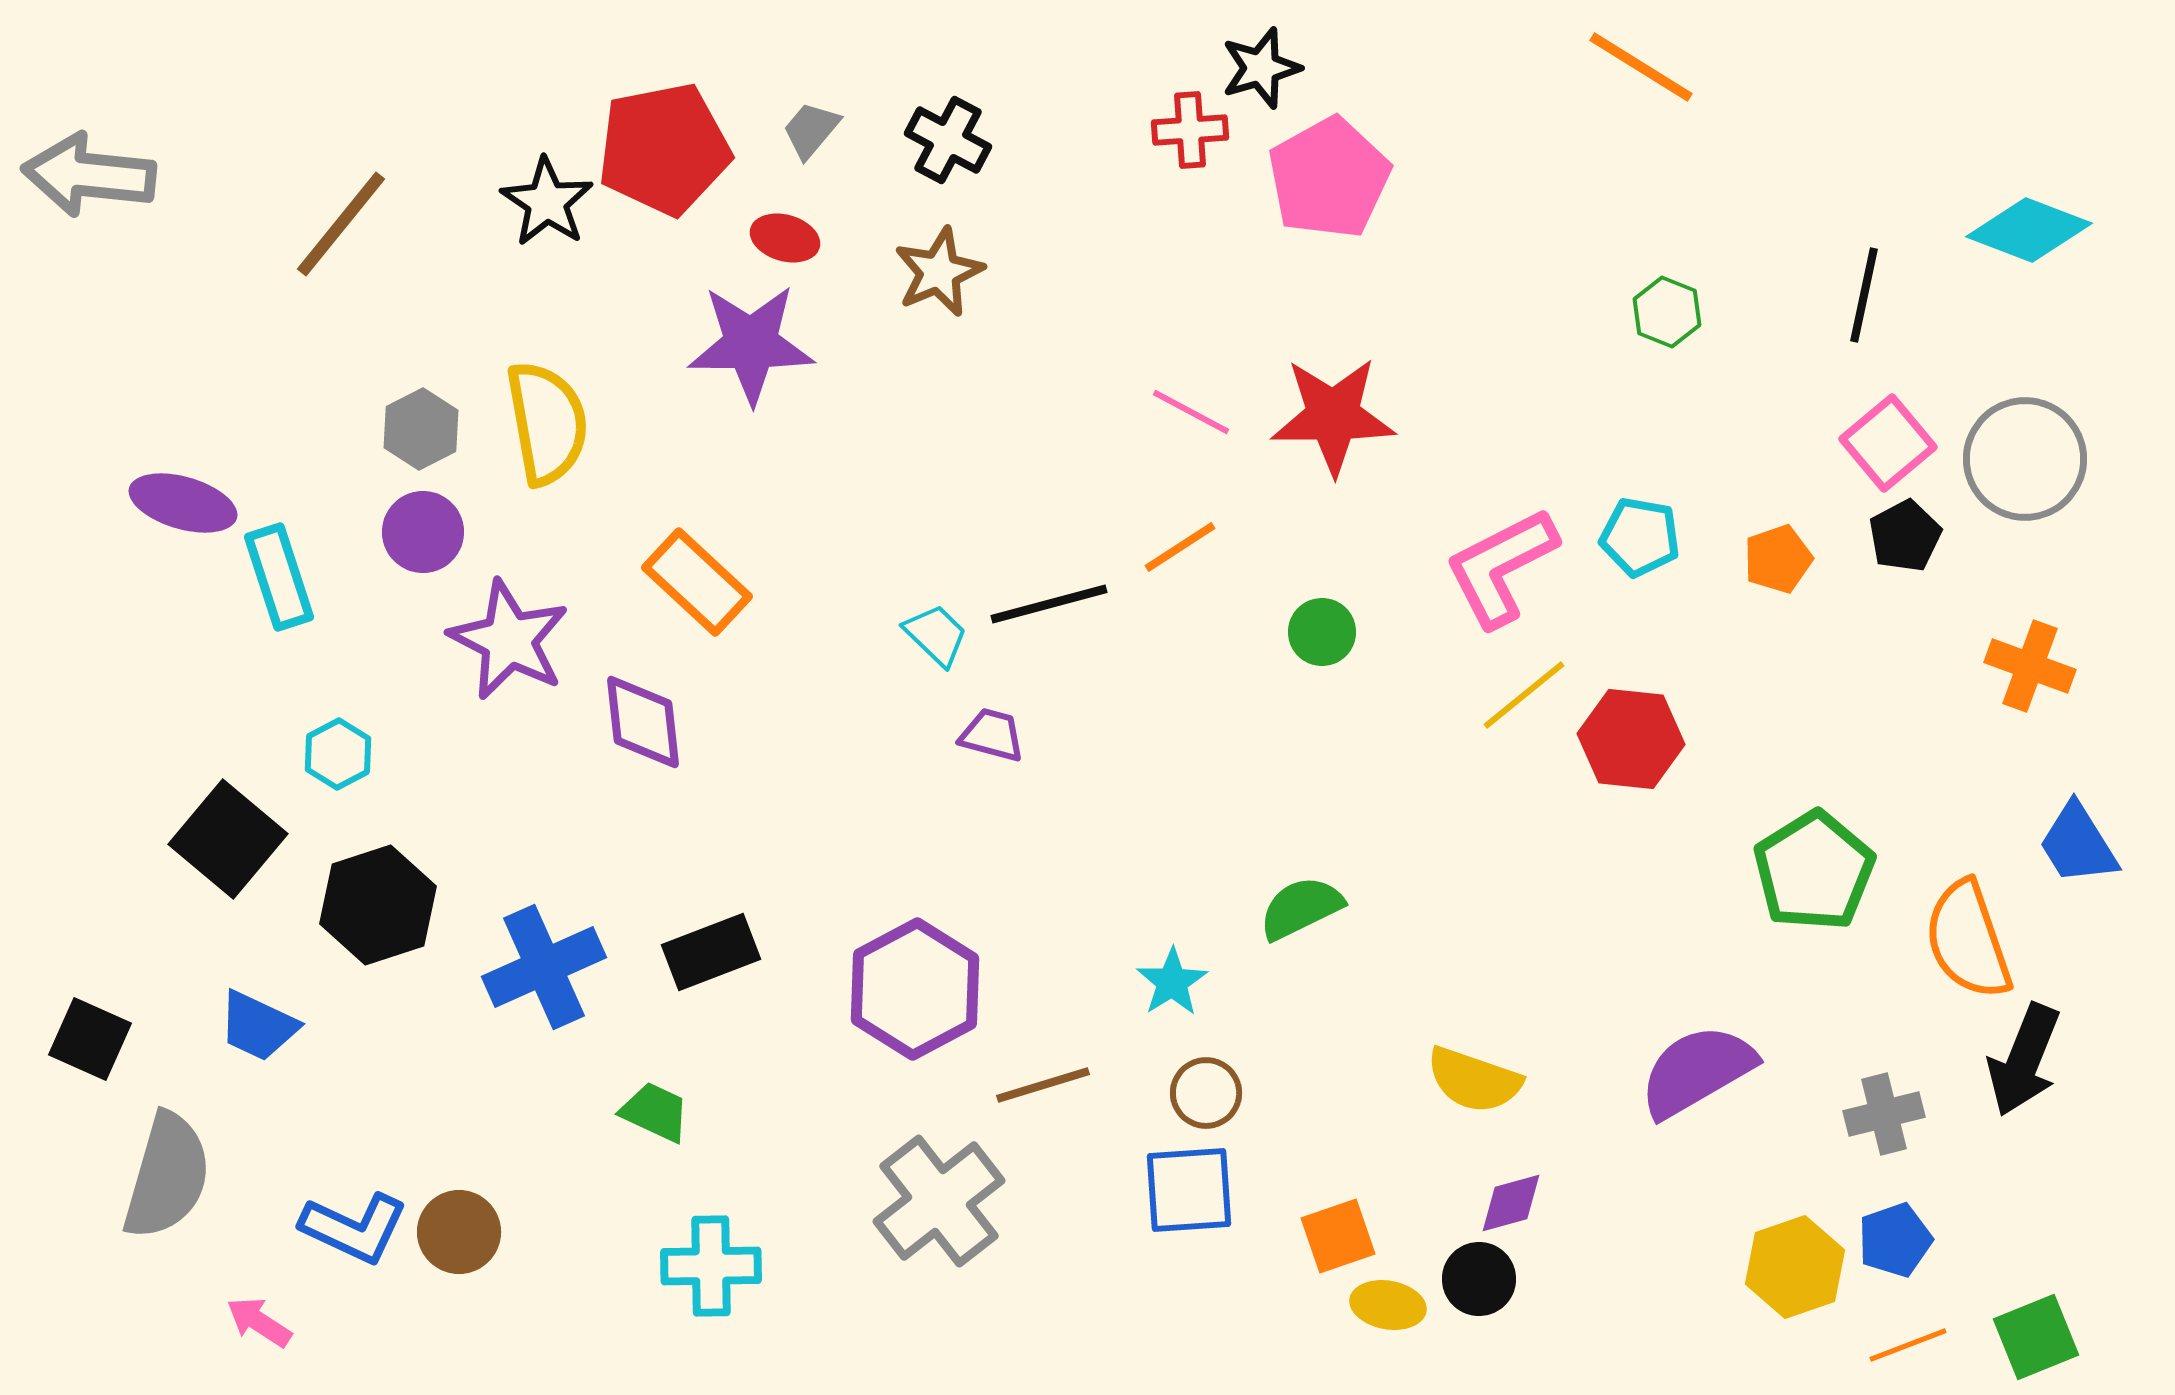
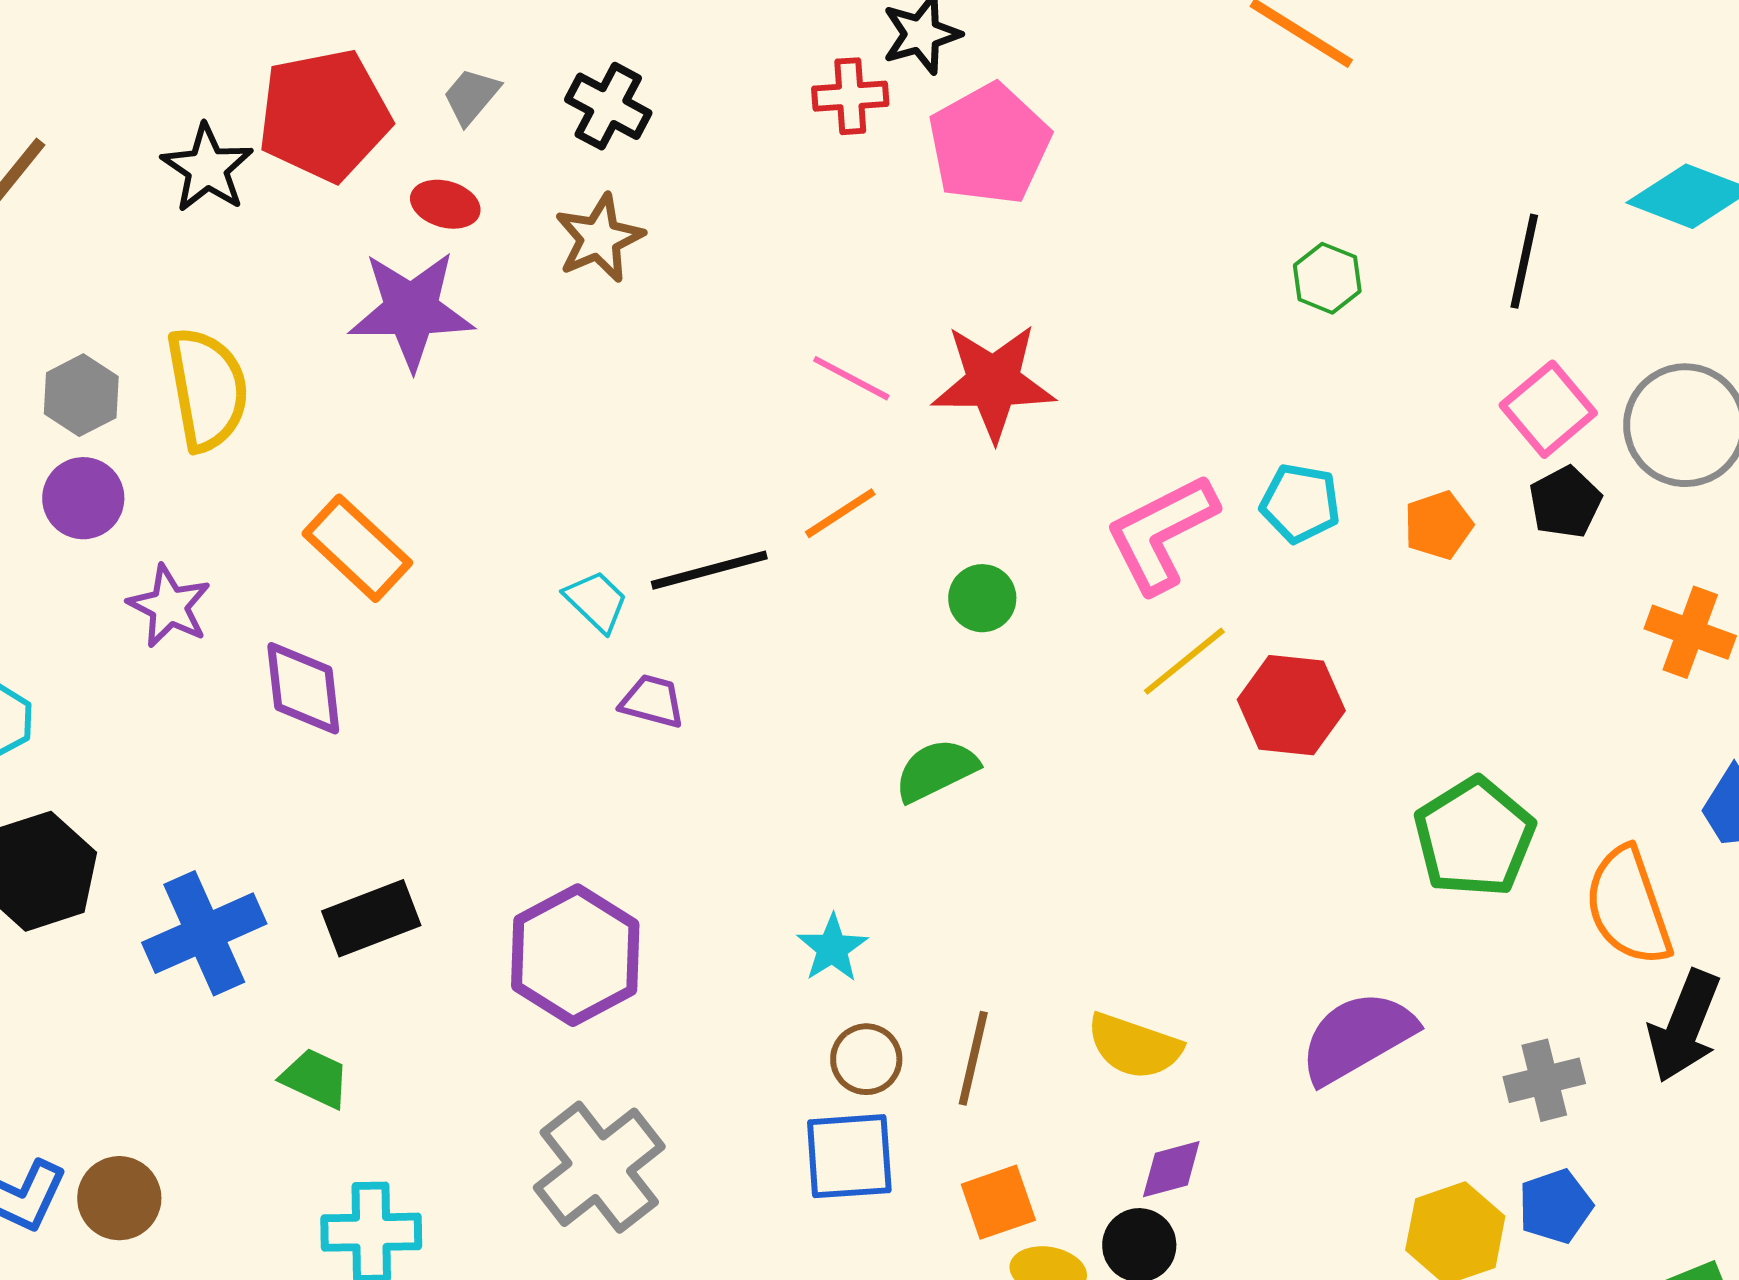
purple star: (509, 640) -> (169, 606), size x0.7
green semicircle: (1301, 908) -> (936, 770), moved
brown line: (1043, 1085) -> (973, 1058), moved, turned -60

